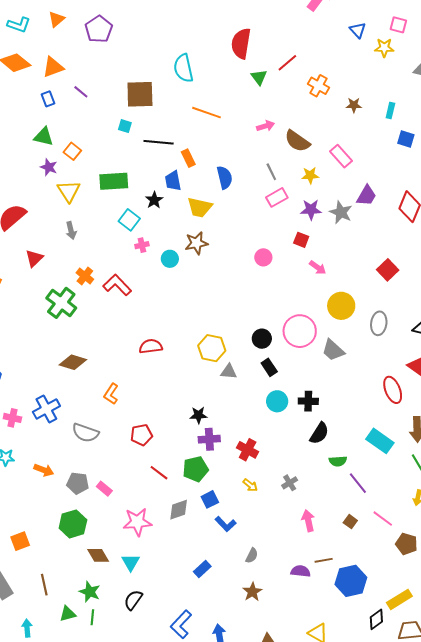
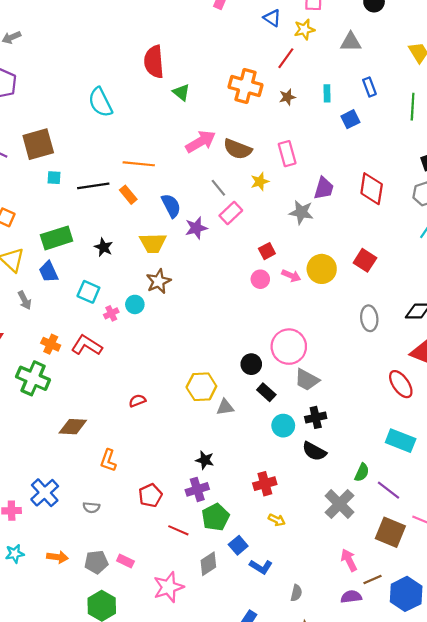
red line: (287, 63) -> (286, 58), moved
orange cross: (318, 86) -> (246, 86), size x1.4
brown square: (140, 94) -> (38, 144), moved
orange line: (206, 113) -> (139, 164), moved
pink arrow: (265, 126) -> (201, 142), size x1.6
blue square: (406, 139) -> (350, 119), turned -30
pink rectangle: (341, 156) -> (287, 154), turned 40
blue trapezoid: (173, 181) -> (49, 272), moved
purple star: (311, 210) -> (196, 228), moved
cyan square: (129, 220) -> (88, 292), moved
red square: (301, 240) -> (267, 251), turned -35
pink cross: (142, 245) -> (111, 313), moved
pink circle: (263, 257) -> (260, 279), moved
yellow circle: (341, 306) -> (322, 269), moved
red semicircle: (151, 346) -> (137, 401), size x0.7
gray trapezoid: (333, 350) -> (307, 380), moved
brown diamond: (73, 362) -> (73, 427), moved
black star: (199, 415) -> (205, 460), turned 30
gray semicircle: (85, 433) -> (91, 507), size x0.6
black semicircle: (319, 433) -> (314, 451), moved, turned 100
purple cross: (209, 439) -> (197, 489), moved
red cross: (248, 450) -> (265, 484), turned -30
green semicircle: (338, 461) -> (362, 472), turned -48
gray cross: (290, 483) -> (339, 504), moved, size x1.8
pink arrow: (308, 521) -> (349, 560), moved
brown square: (350, 522) -> (390, 532), size x2.0

